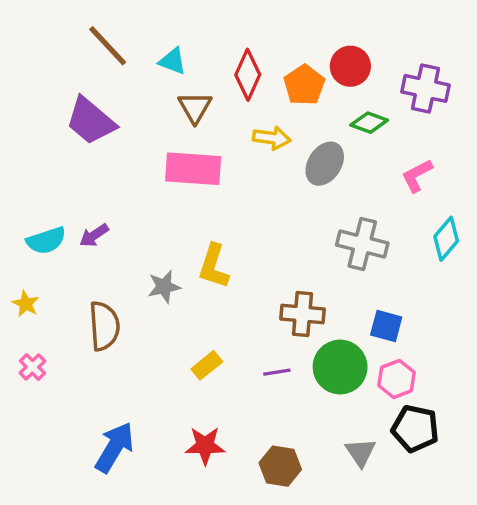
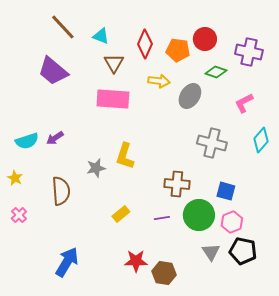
orange pentagon: (304, 85) -> (178, 50), turned -30
red star: (205, 446) -> (136, 261), moved
gray triangle: (361, 452) -> (211, 252), moved

